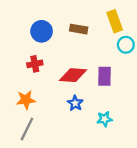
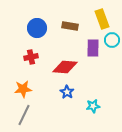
purple rectangle: (104, 76) -> (93, 48), moved

